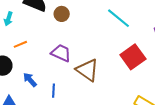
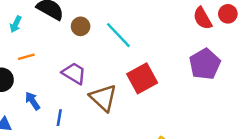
cyan line: (118, 18) -> (118, 35), moved
red square: (133, 57) -> (142, 78), moved

